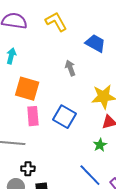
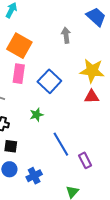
green star: (100, 145) -> (37, 115), moved

